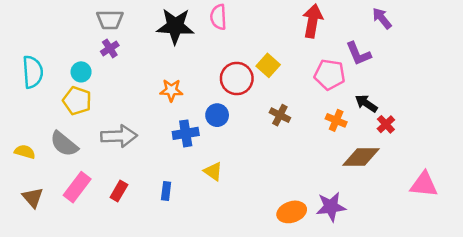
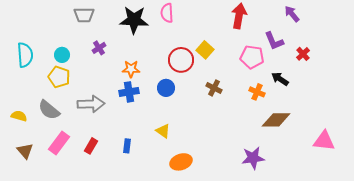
purple cross: (110, 48) -> (99, 48), moved
red cross: (386, 124) -> (303, 54), moved
blue cross: (186, 133) -> (129, 92), moved
orange ellipse: (292, 212) -> (181, 162), moved

